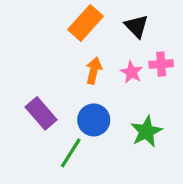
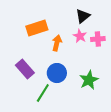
orange rectangle: (85, 23) -> (37, 28), moved, turned 30
black triangle: (136, 26) -> (83, 16), turned 35
pink star: (132, 72) -> (80, 36), moved

